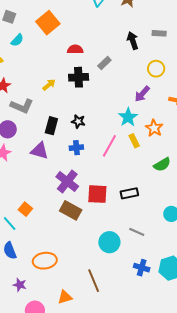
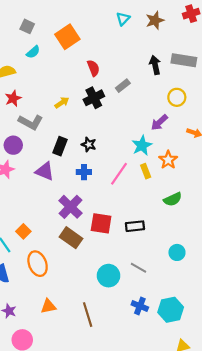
gray rectangle: (159, 33) -> (184, 60), size x1.6
red semicircle: (75, 49) -> (93, 68), turned 63
black cross: (79, 77) -> (94, 98), turned -30
orange ellipse: (45, 261) -> (38, 264), moved, turned 70
orange triangle: (65, 297) -> (48, 306), moved

